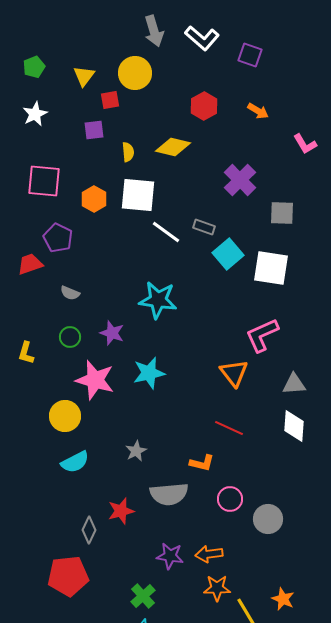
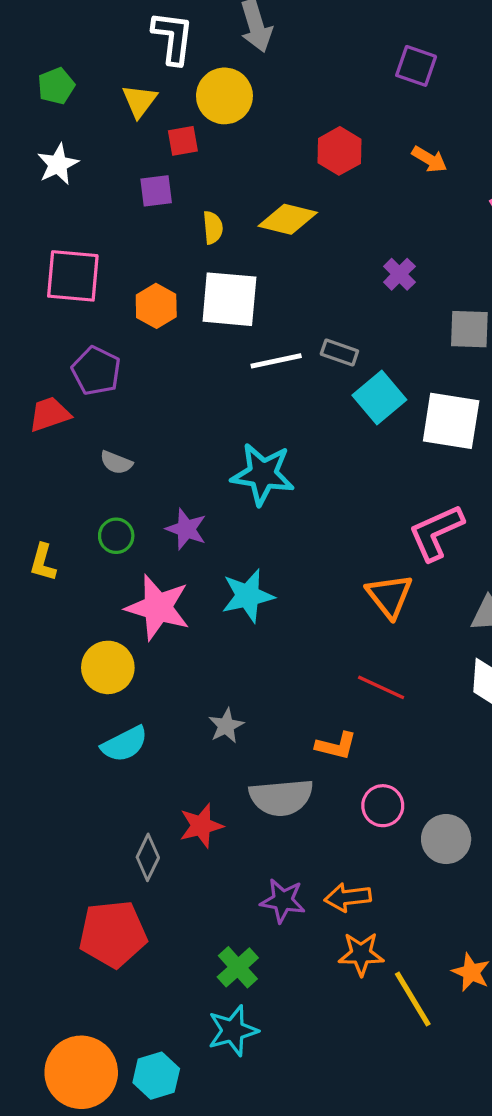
white L-shape: (202, 38) -> (173, 38), moved, turned -124
purple cross: (240, 180) -> (399, 274), size x0.6
white line: (166, 232) -> (276, 361), turned -48

